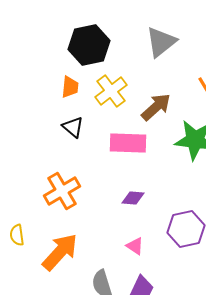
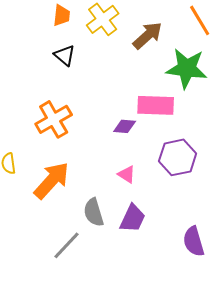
pink rectangle: (128, 143) -> (156, 105), moved

